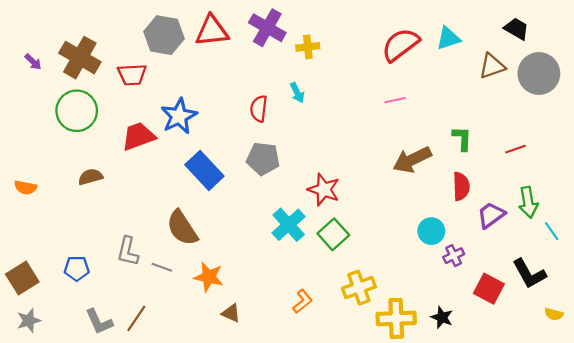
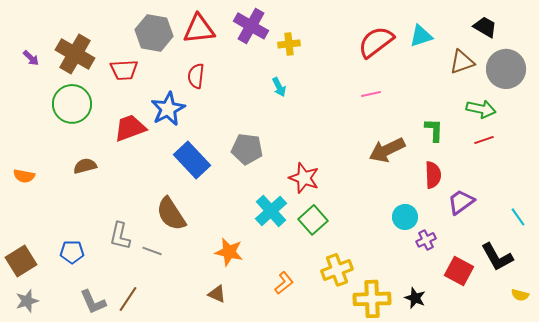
red semicircle: (259, 109) -> (196, 76), moved
green arrow: (528, 202) -> (481, 109), moved, turned -68
orange star: (209, 277) -> (229, 252), moved

